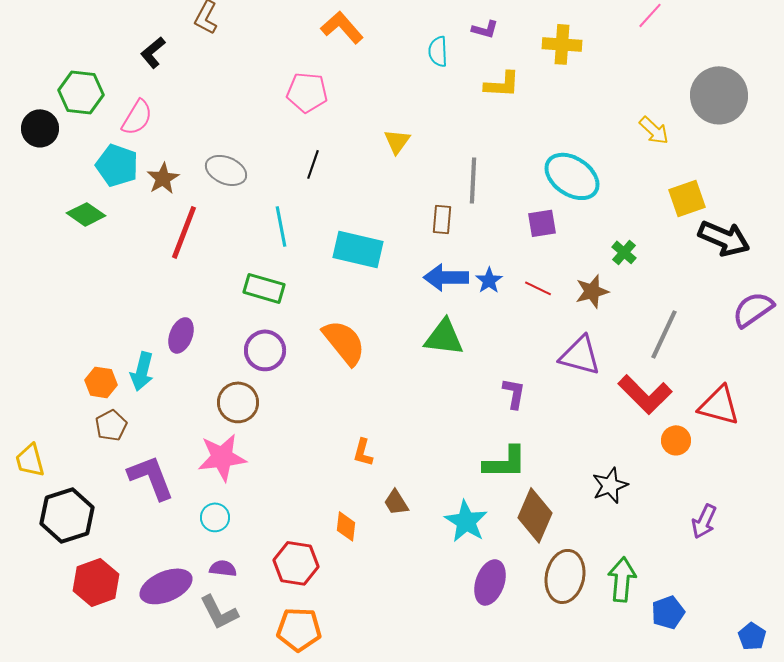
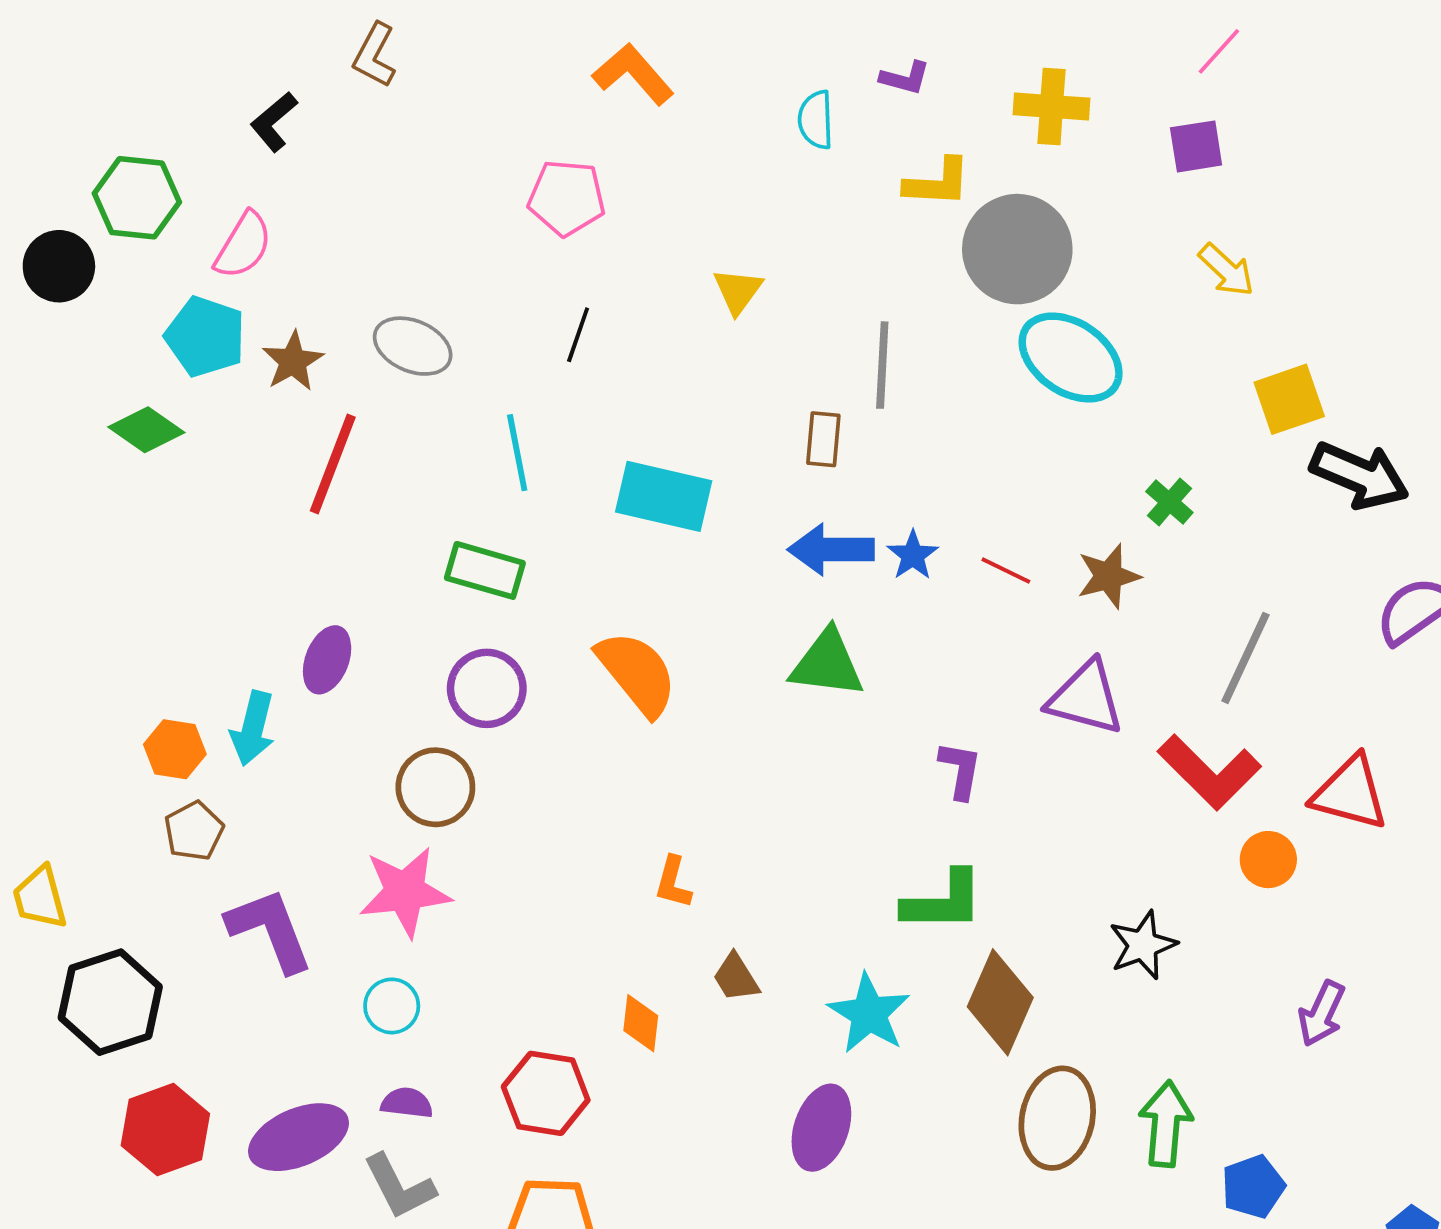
gray circle: (719, 95) -> (1017, 249), moved
purple square: (542, 223) -> (1196, 146), moved
purple ellipse: (490, 582) -> (821, 1128), moved

